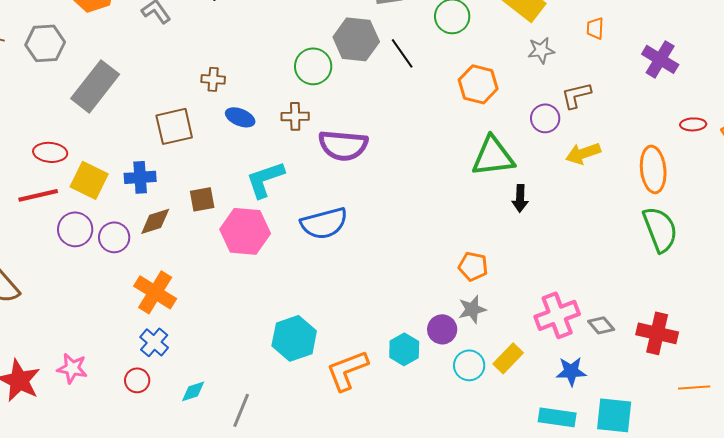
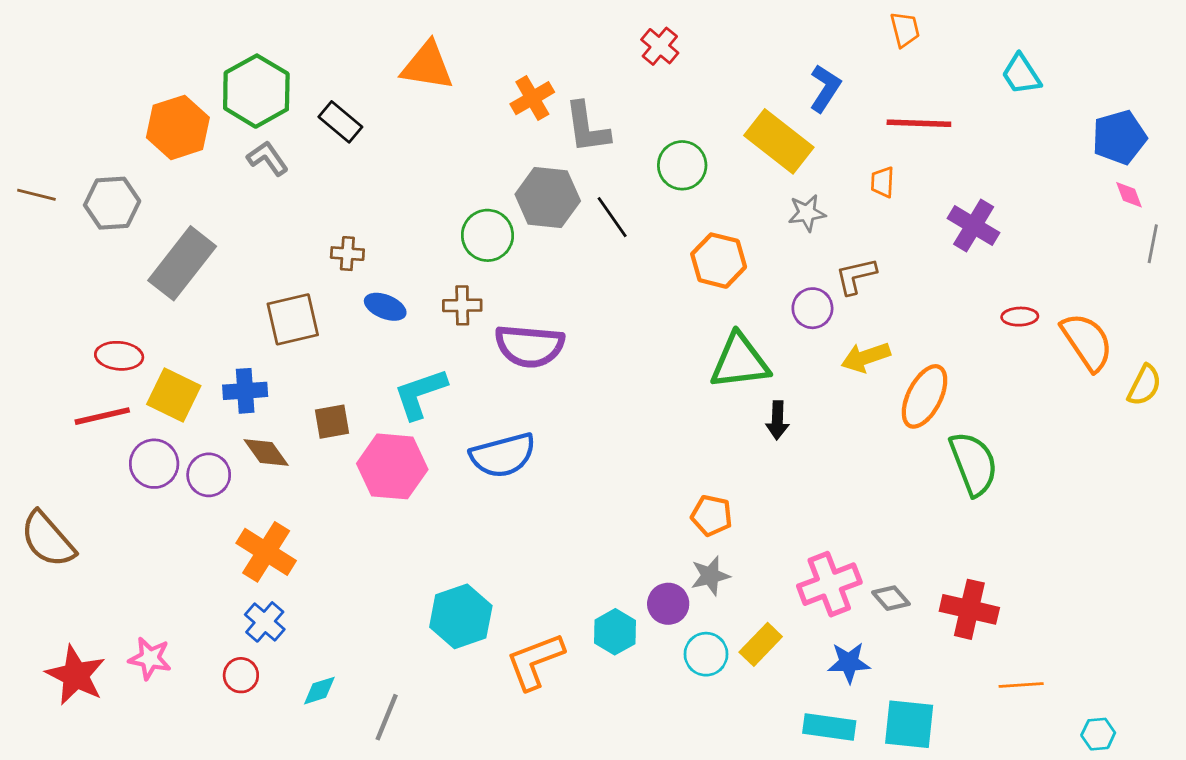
orange ellipse: (653, 169) -> (925, 396), moved, turned 33
brown diamond: (155, 221) -> (266, 452), turned 72

